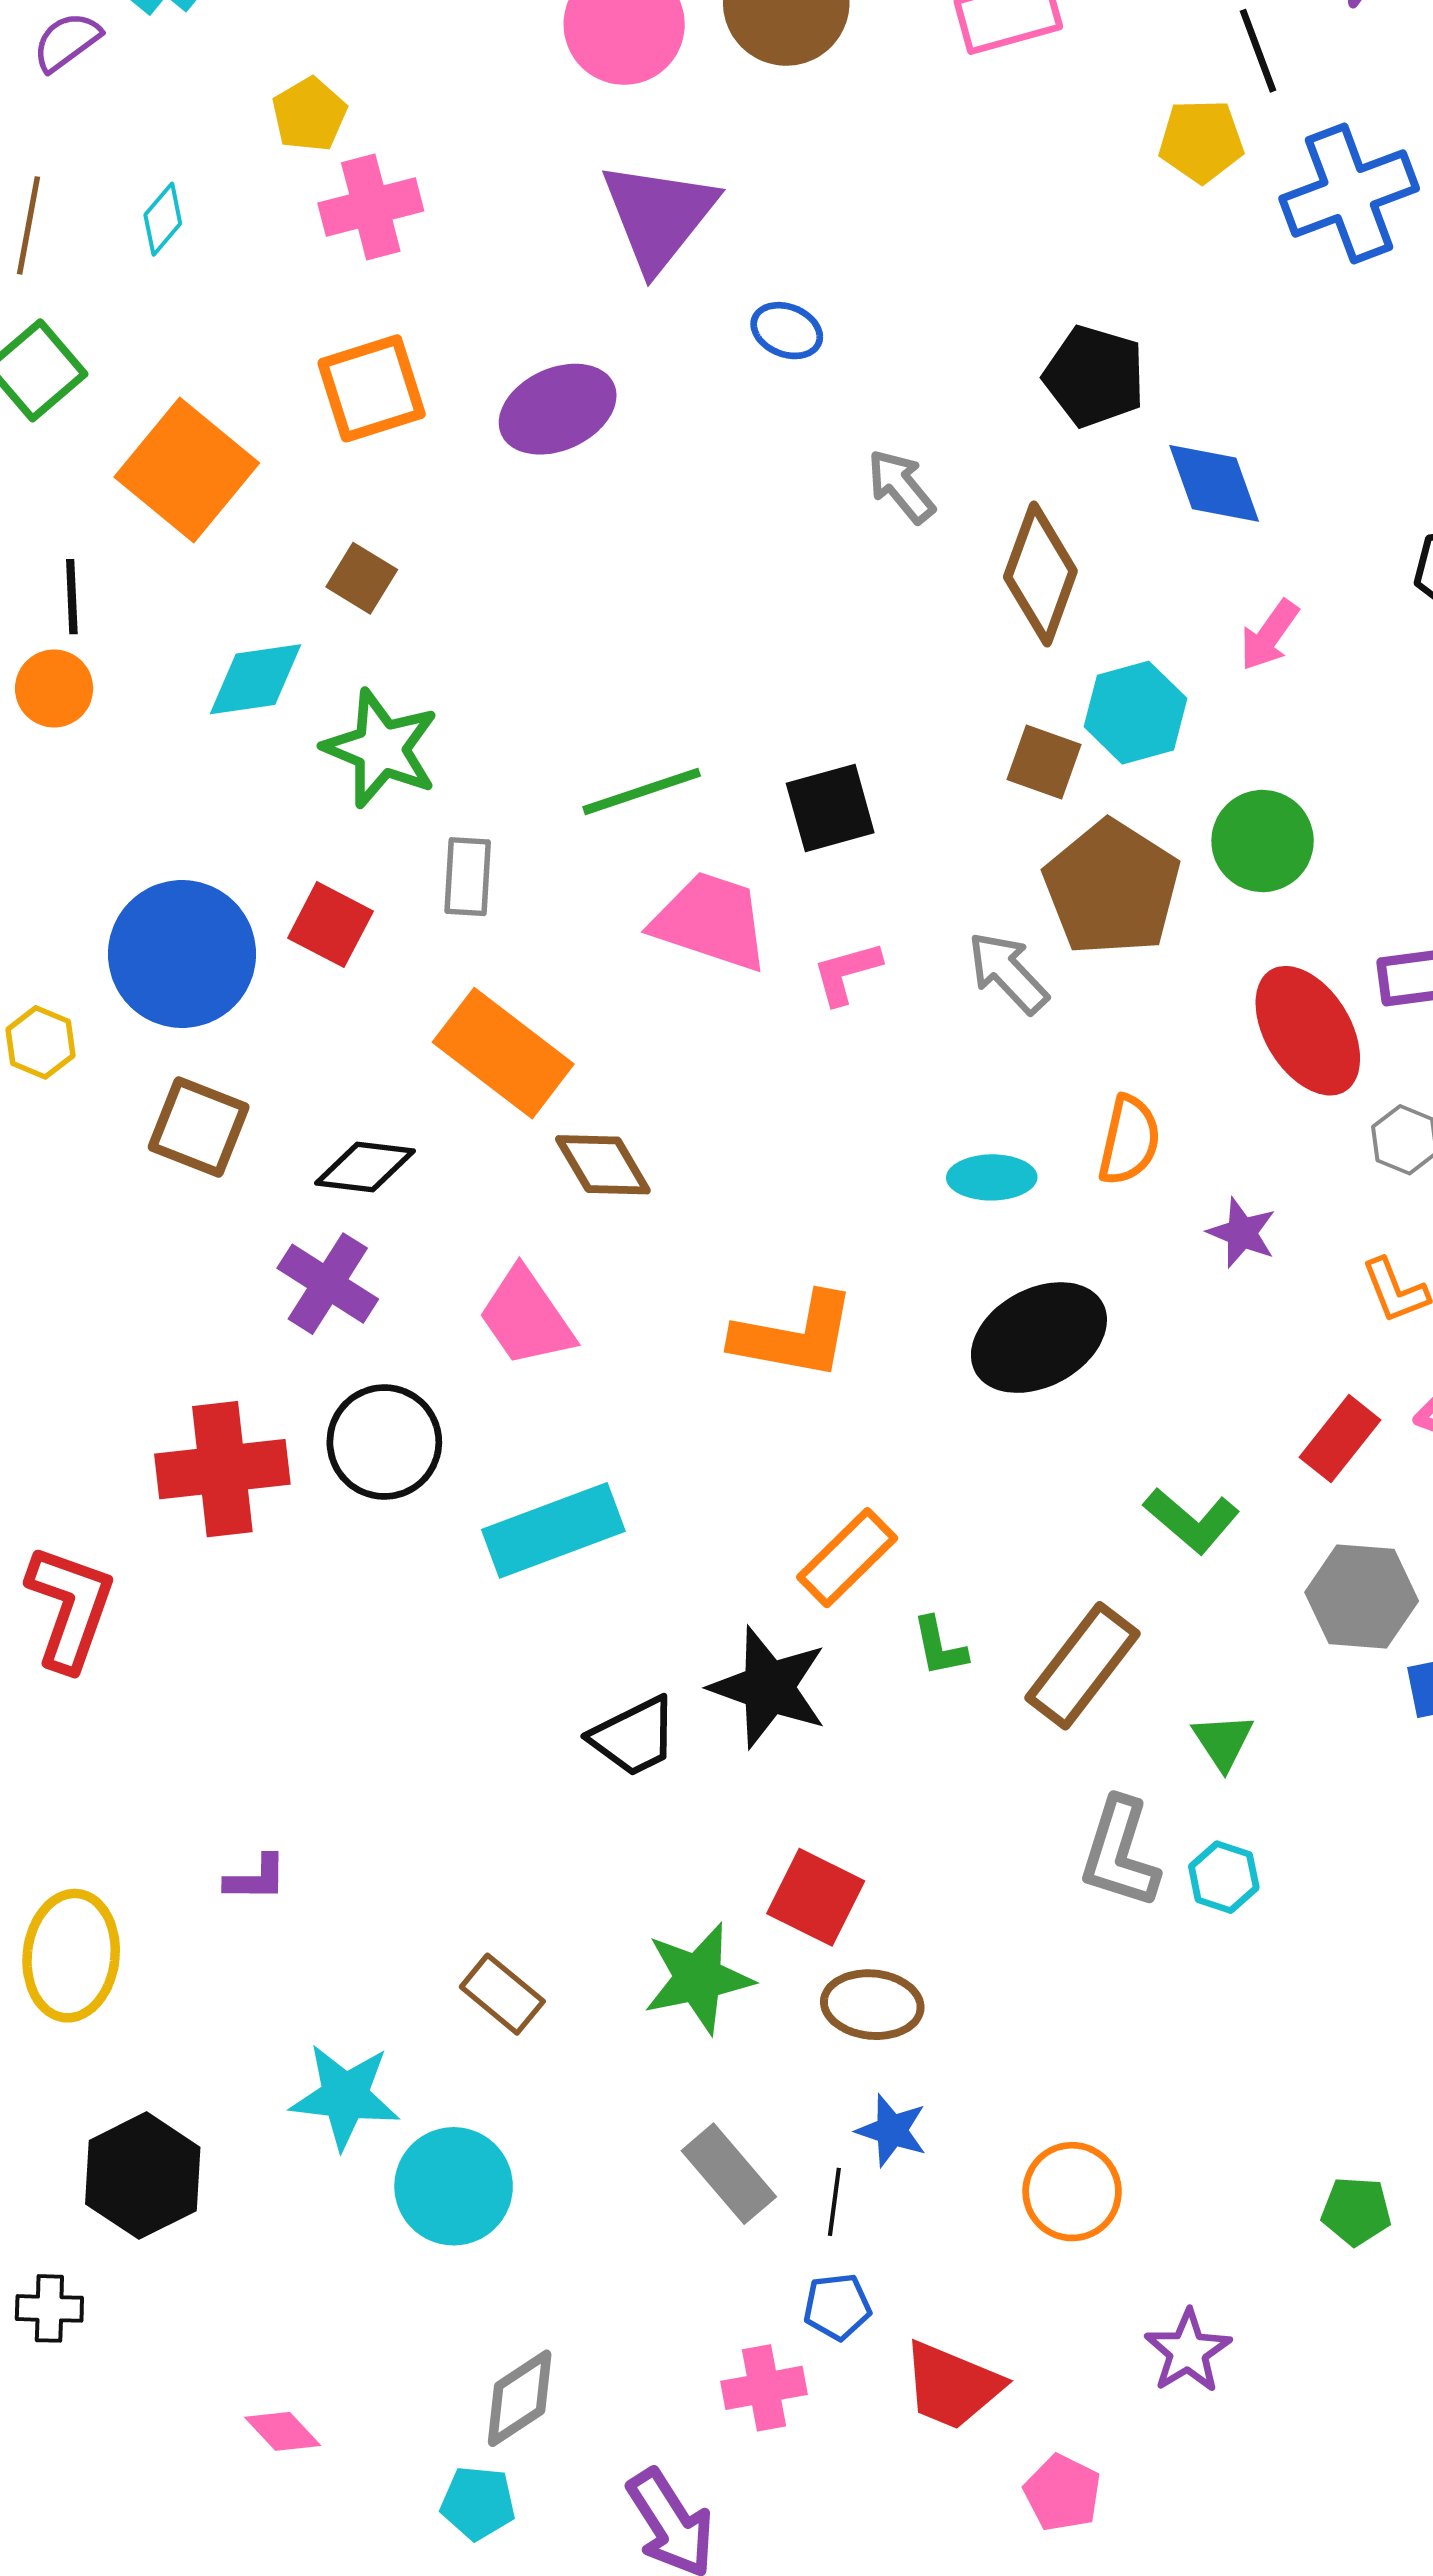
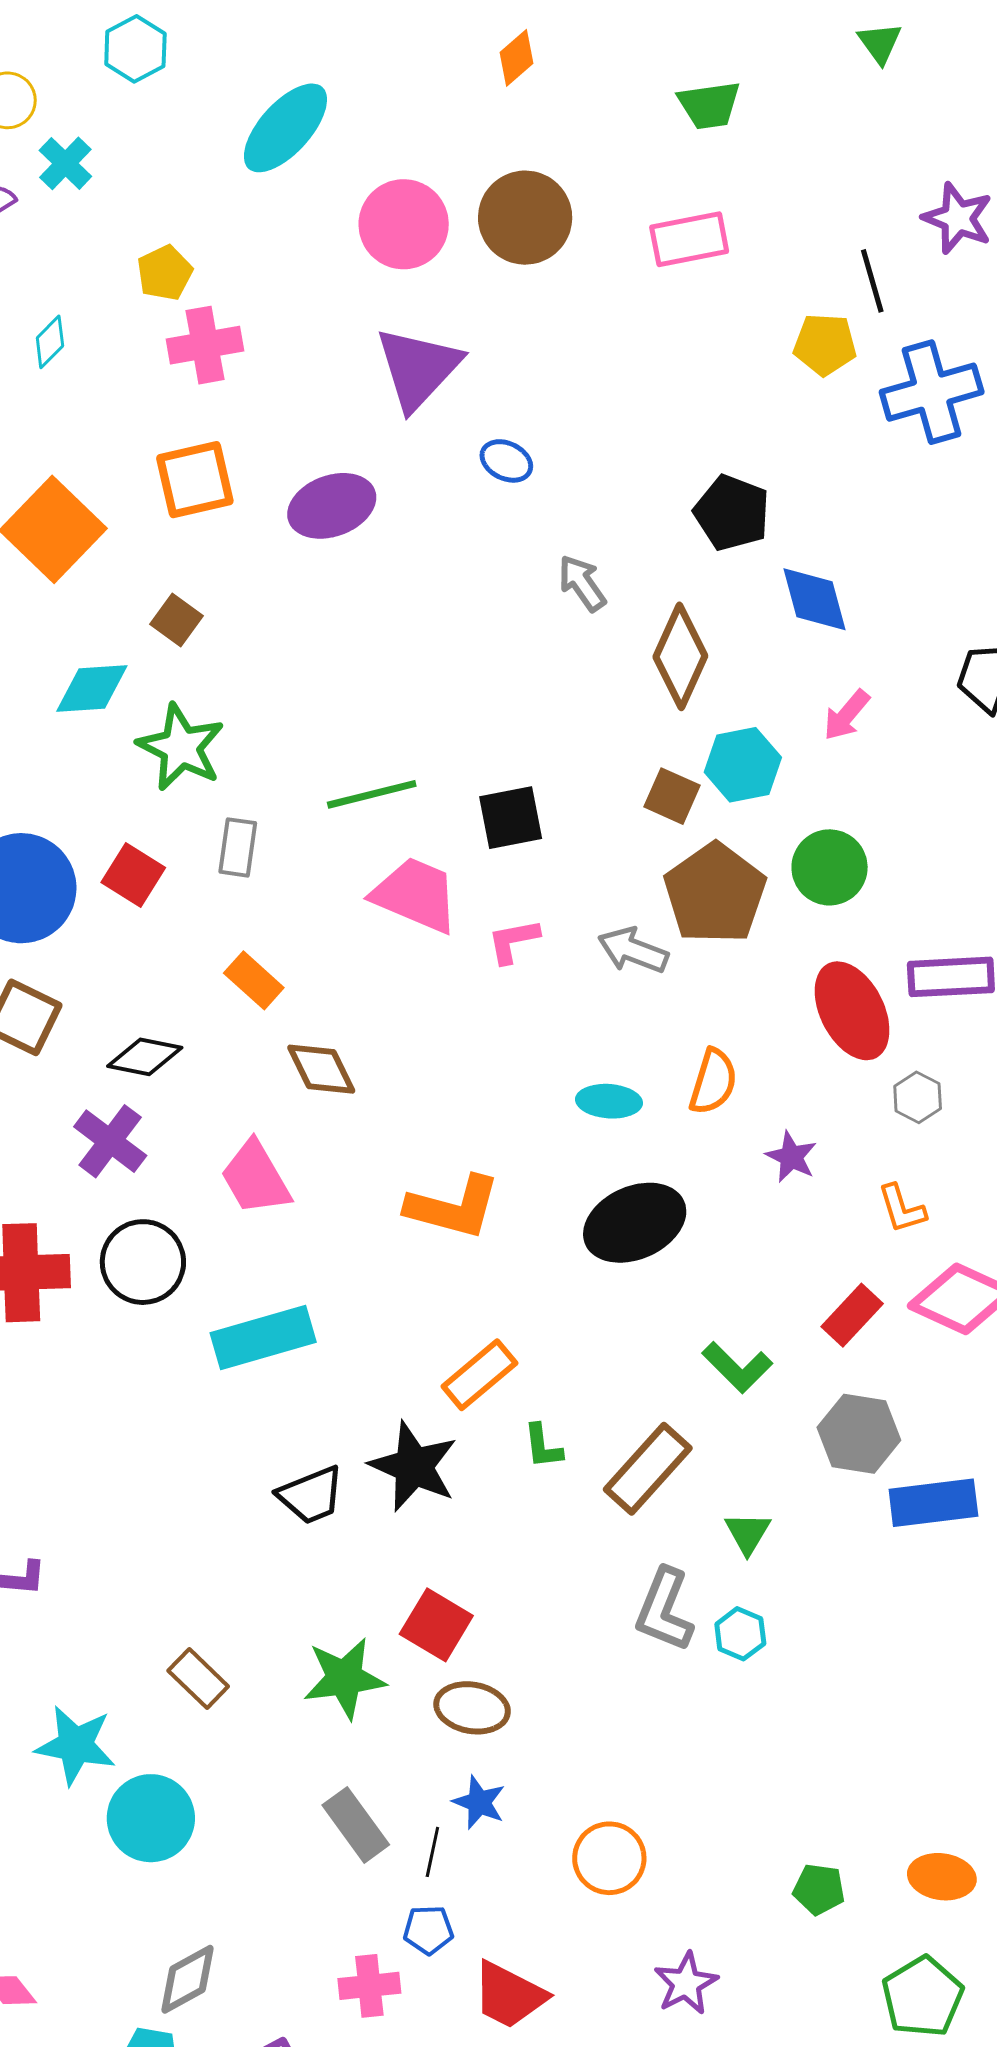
gray arrow: (1008, 973) -> (633, 950), turned -30
orange rectangle: (503, 1053) -> (254, 980), size x0.6

